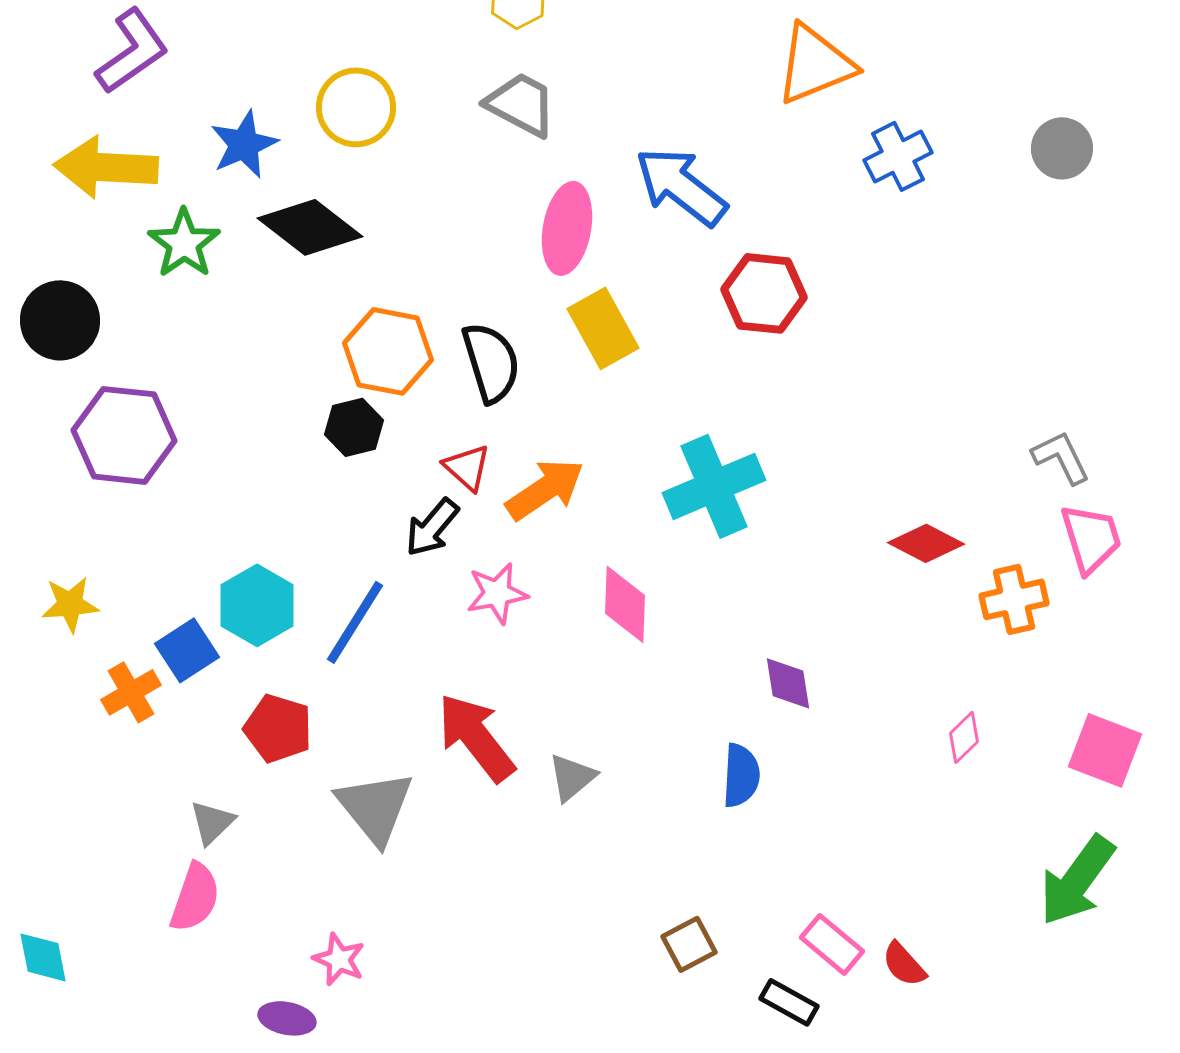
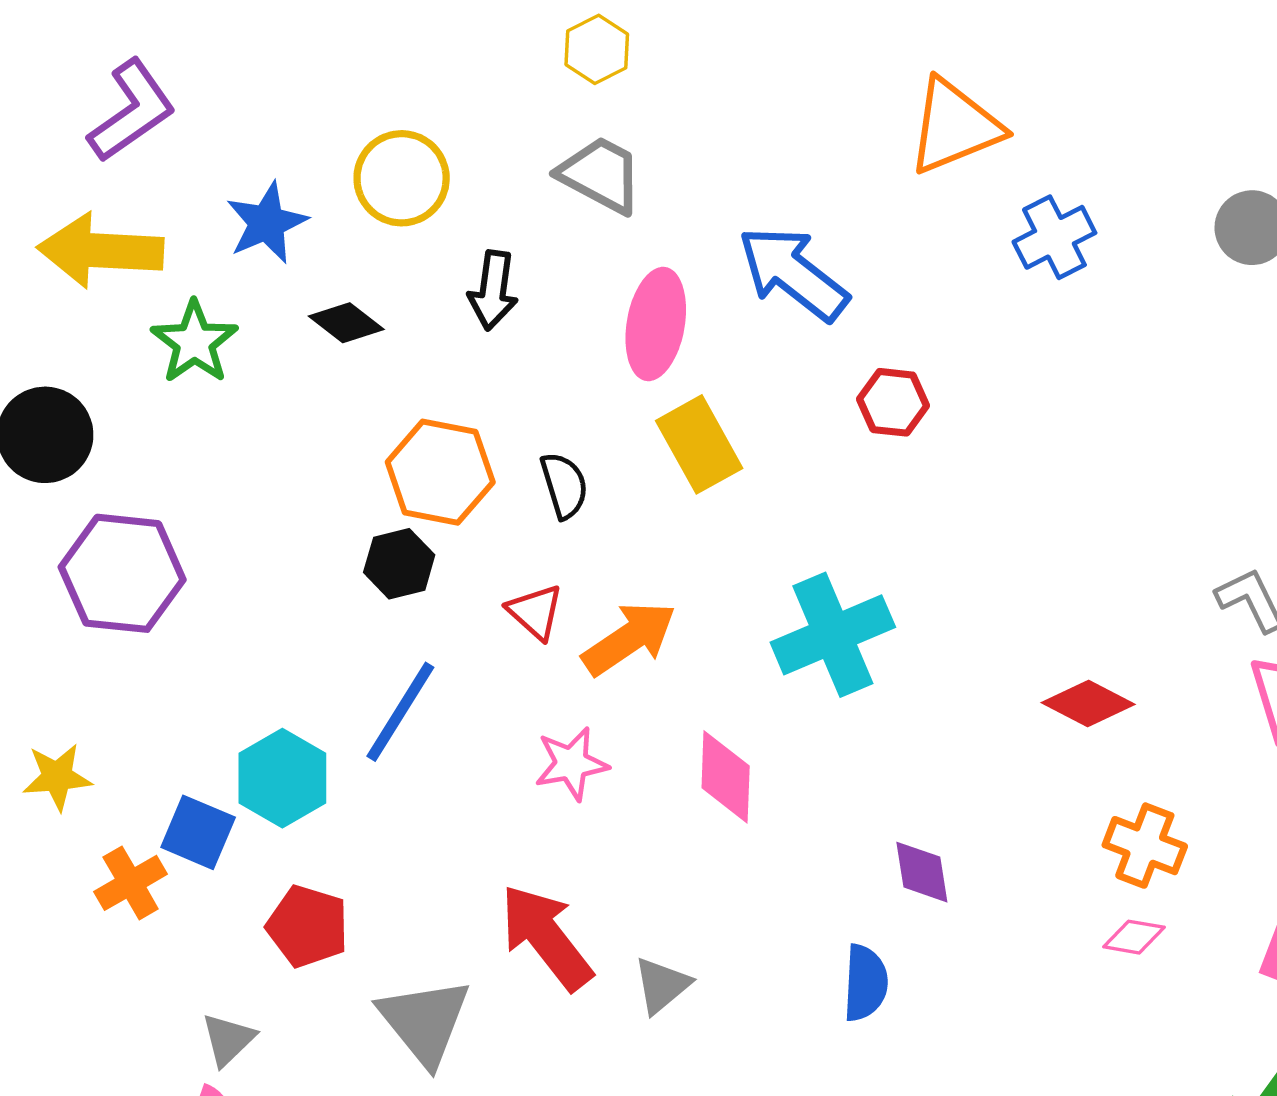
black diamond: (310, 227) -> (346, 323), size x0.6
red hexagon: (764, 293) -> (893, 402), size x0.7
black semicircle: (491, 362) -> (564, 485), size x0.7
black arrow: (432, 527) -> (493, 290), moved, turned -32
orange cross: (1014, 599) -> (1145, 846), moved, turned 34
blue line: (355, 622) -> (400, 712), moved
blue square: (187, 650) -> (198, 832), turned -34
pink diamond: (964, 737) -> (1134, 937), turned 54

